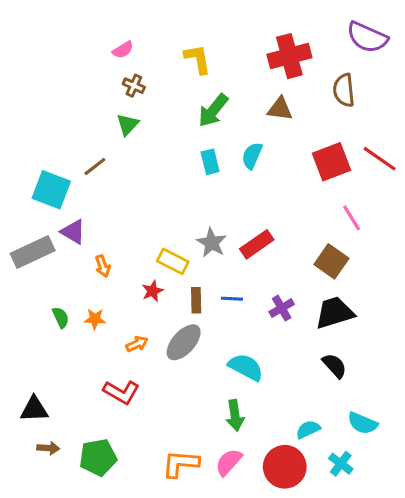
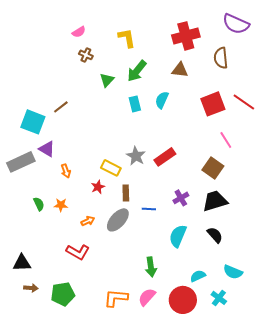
green triangle: (128, 124) -> (107, 80), moved
blue line: (232, 299) -> (149, 209), moved
cyan semicircle: (246, 367) -> (178, 236), moved, turned -95

